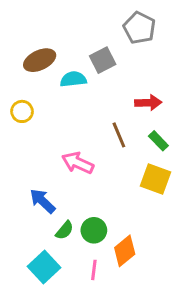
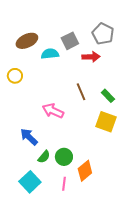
gray pentagon: (139, 28) -> (103, 34), moved
red arrow: (148, 103) -> (91, 57), moved

